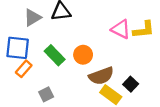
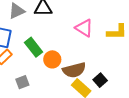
pink triangle: (121, 29) -> (84, 28), moved
orange circle: (83, 55) -> (52, 59), moved

